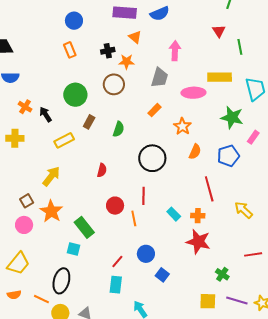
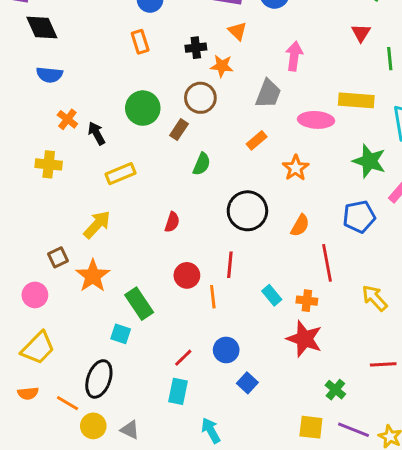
brown rectangle: (89, 122) -> (179, 130), moved
orange semicircle: (195, 152) -> (300, 225), moved
pink circle: (24, 225) -> (35, 295), moved

